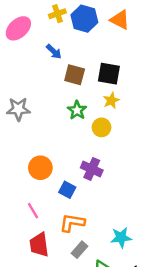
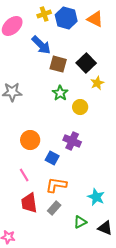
blue arrow: (54, 52) -> (41, 45), size x1.5
black square: (109, 74) -> (86, 63), turned 36
yellow star: (111, 100) -> (97, 83), moved
cyan star: (121, 237) -> (96, 197), turned 30
gray rectangle: (79, 250) -> (54, 208), moved

